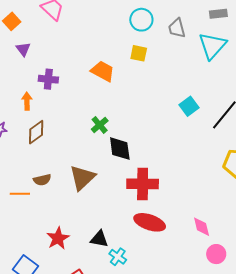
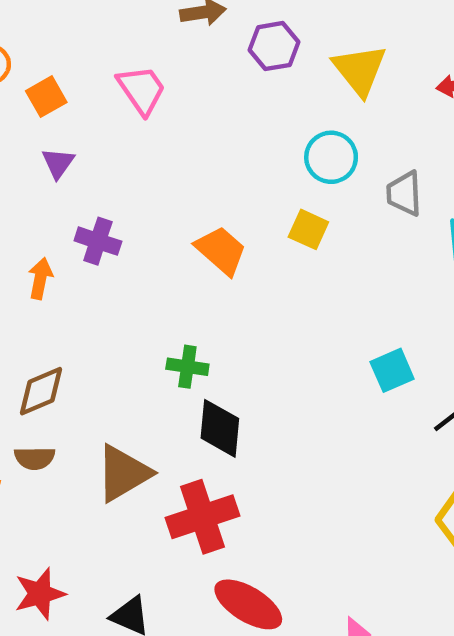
green cross: (100, 125) -> (187, 367), turned 36
brown diamond: (36, 132) -> (41, 391), moved
red cross: (143, 184) -> (202, 517), moved, turned -32

